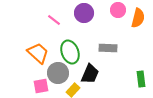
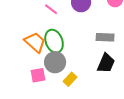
green ellipse: (70, 52) -> (54, 41), moved
black trapezoid: (90, 74) -> (106, 63), moved

